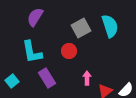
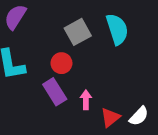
purple rectangle: (47, 78) -> (55, 92), moved

